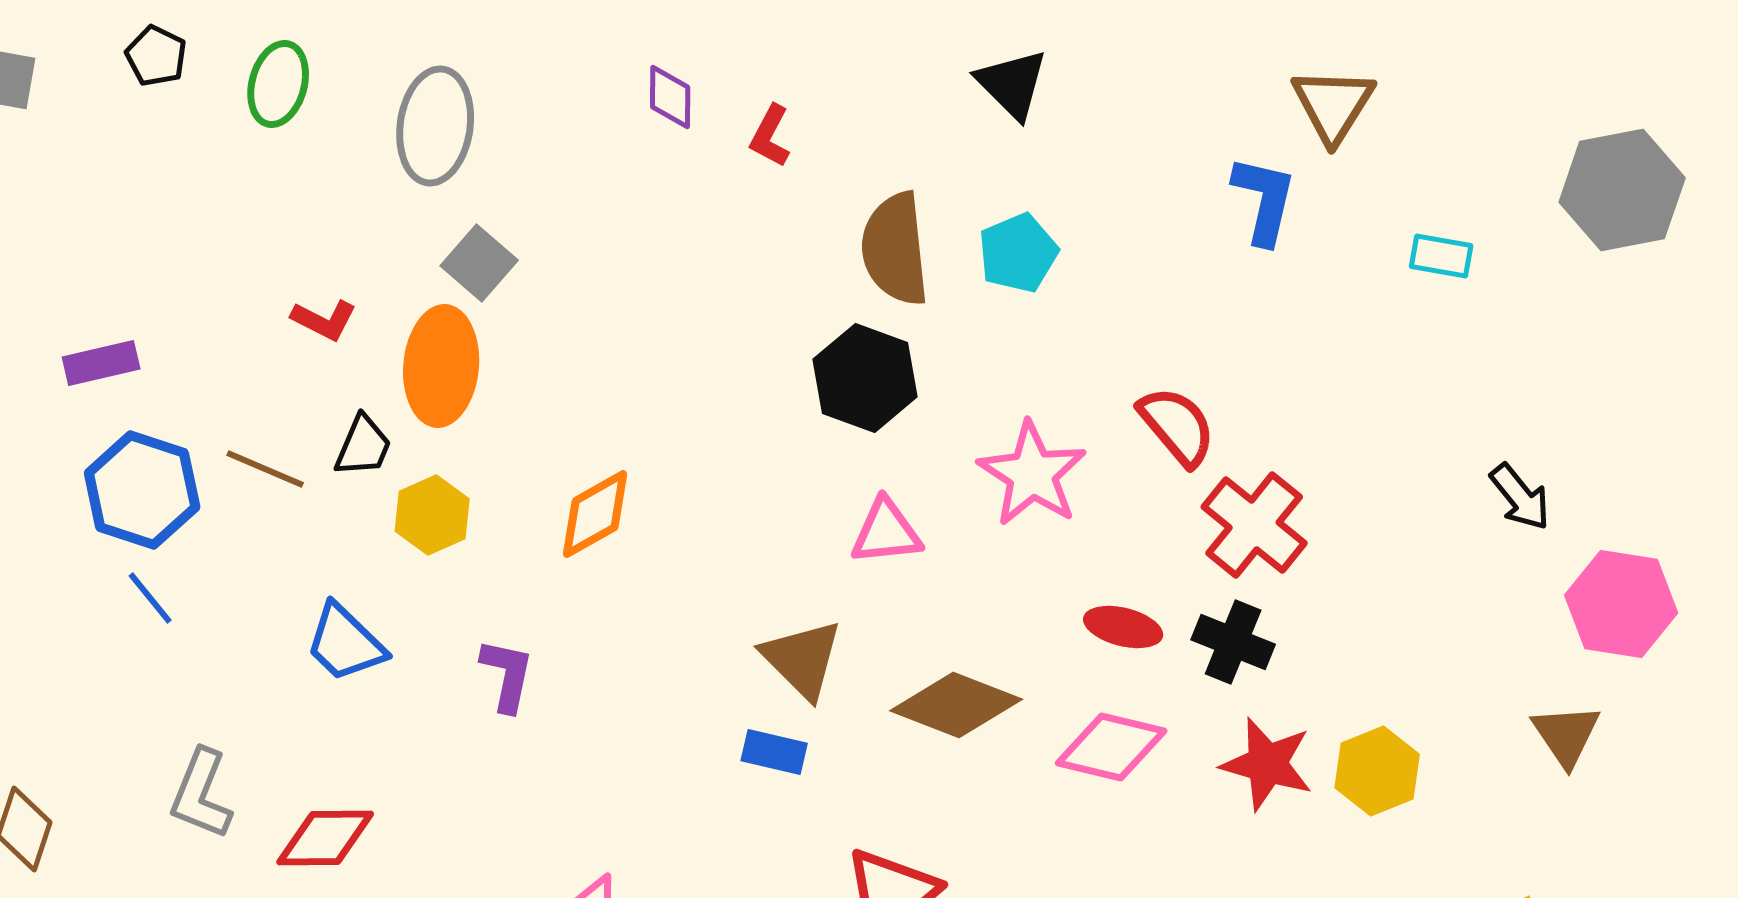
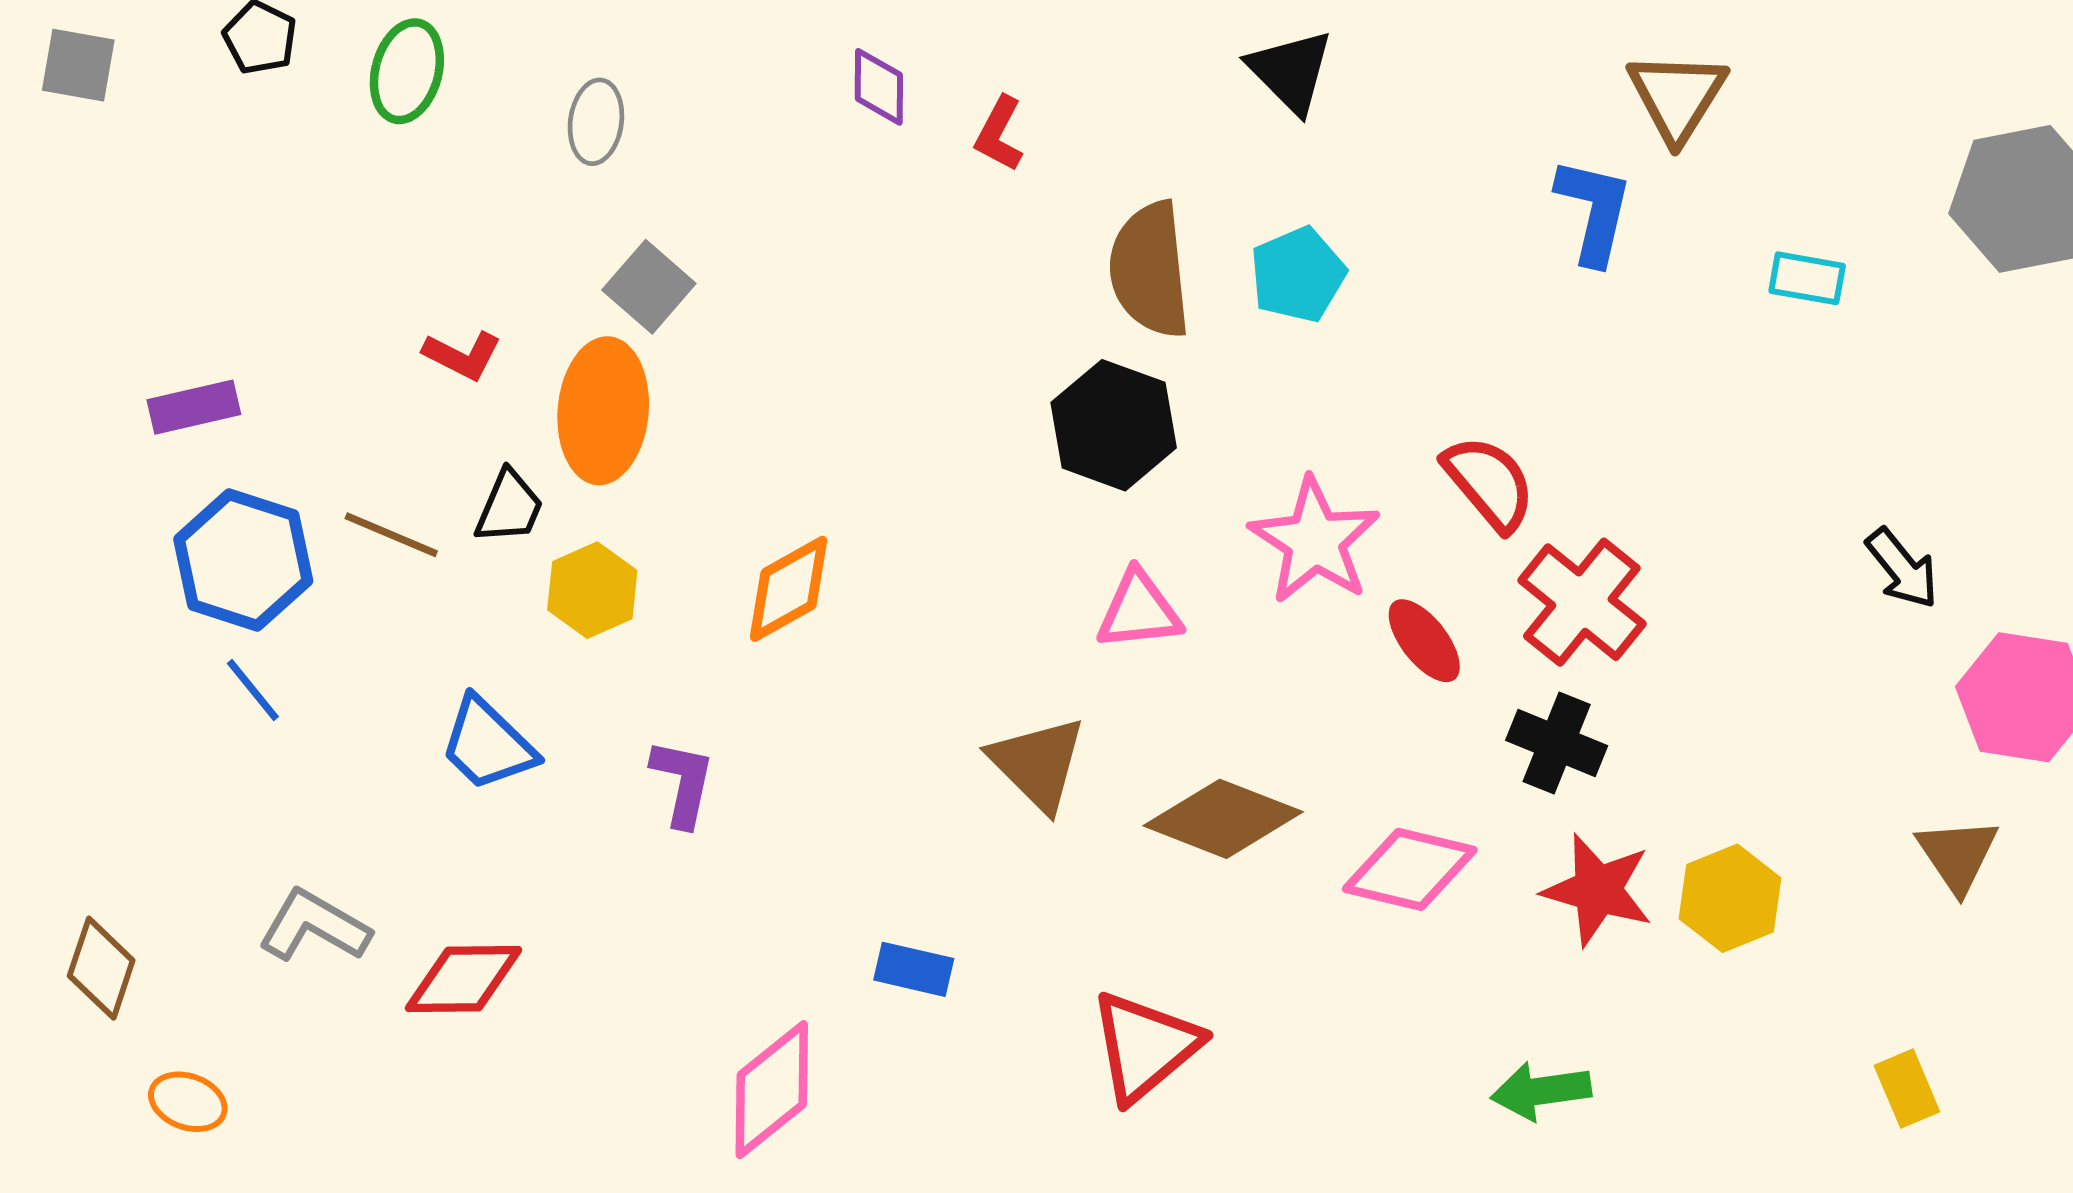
gray ellipse: (435, 126) -> (596, 122), size x0.6
red ellipse: (1123, 627) -> (1424, 641), moved, turned 38
blue rectangle: (774, 752) -> (914, 969), moved
gray L-shape: (201, 794) -> (314, 926), turned 98

